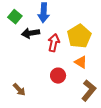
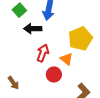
red arrow: (54, 43) -> (43, 53), moved
orange triangle: (81, 62) -> (67, 59), moved

